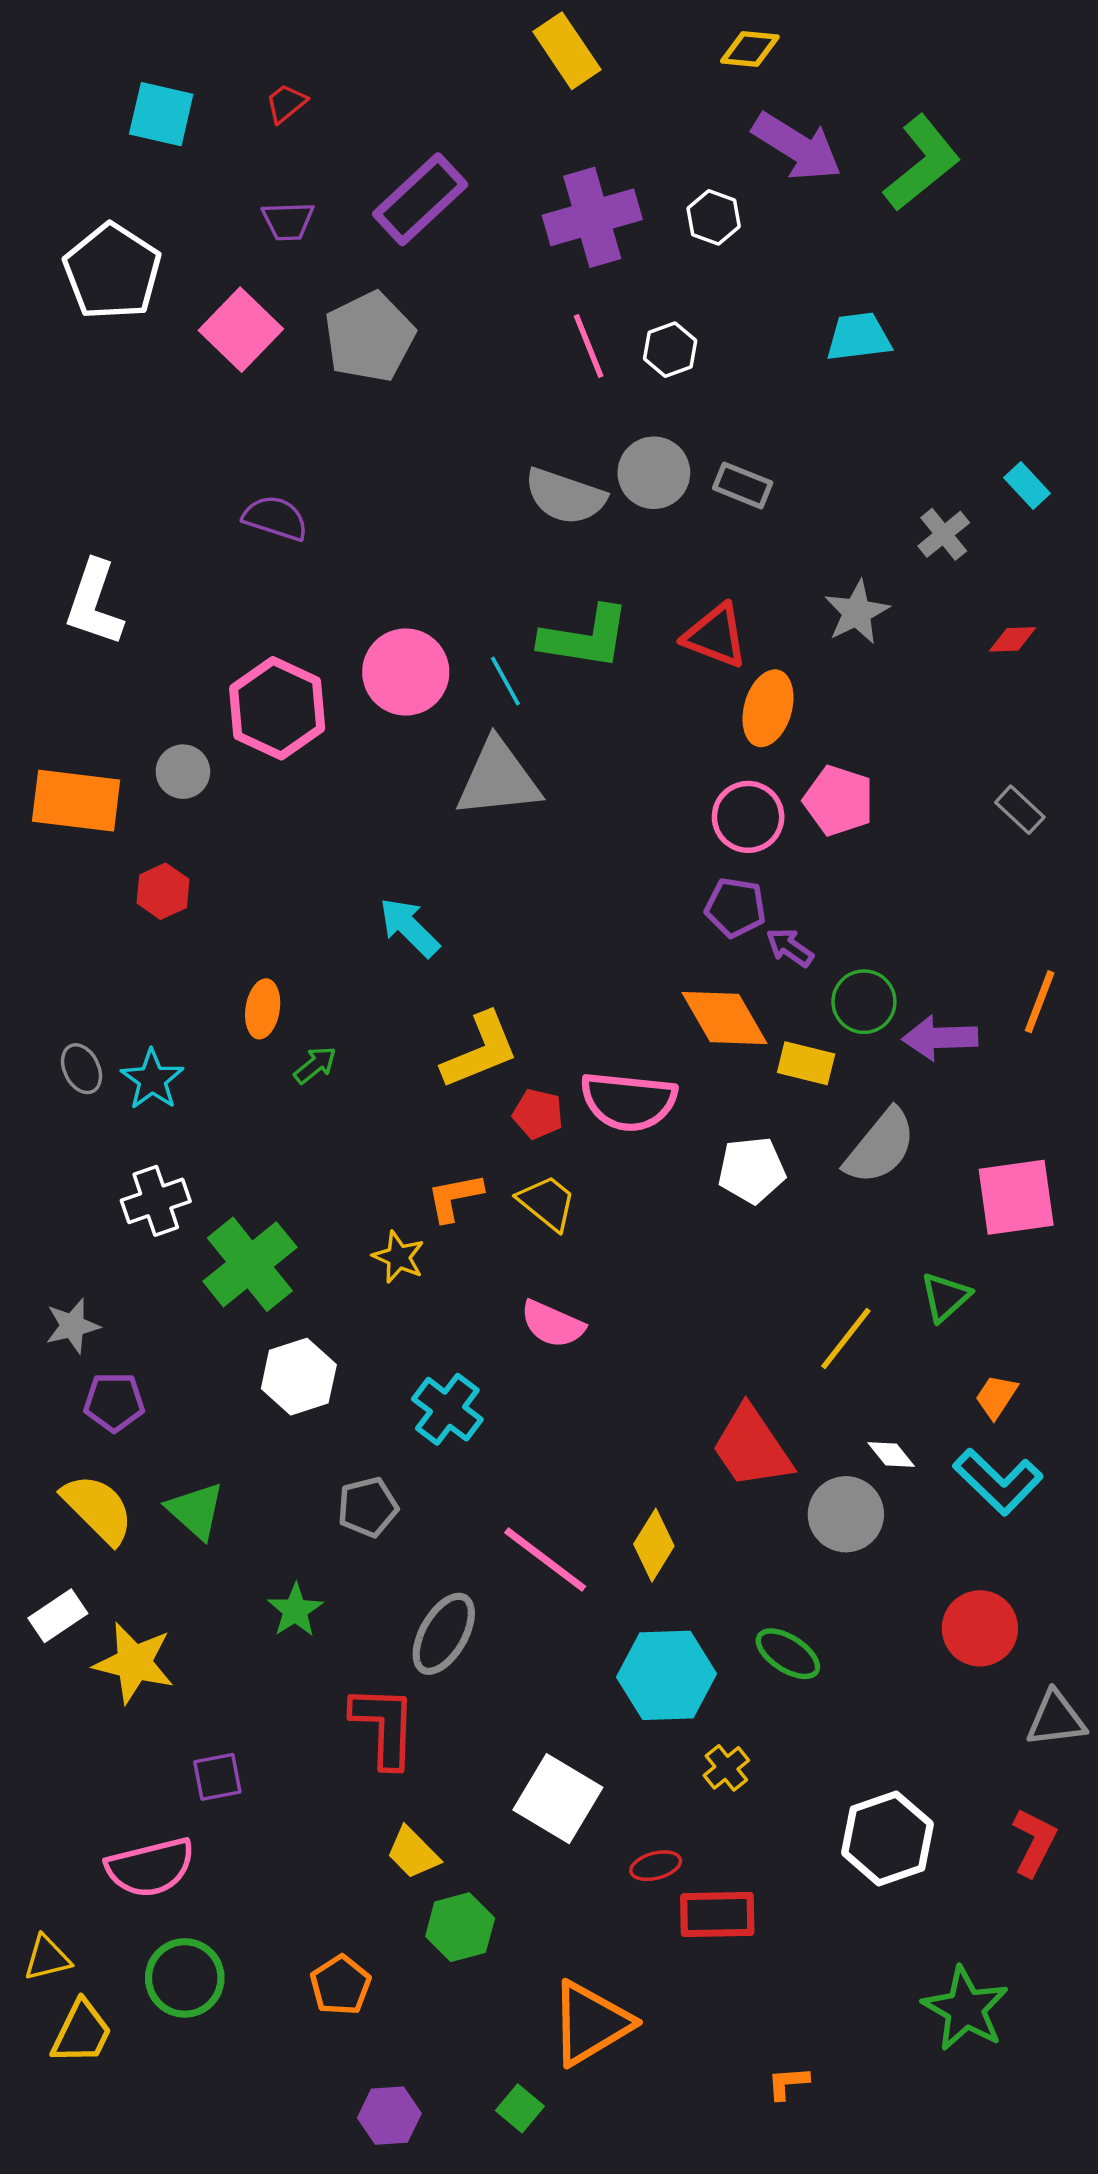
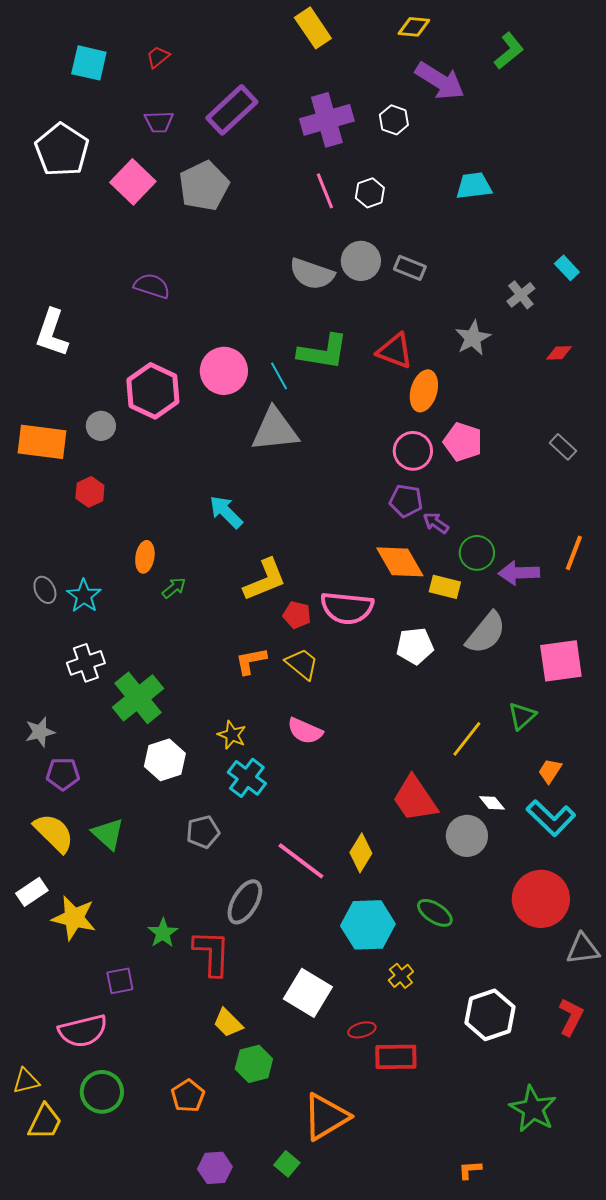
green L-shape: (922, 163) -> (509, 51), moved, size x0.7
yellow star: (398, 1257) -> (232, 735), moved
green star: (295, 1610) -> (163, 933), moved
red circle: (980, 1628) -> (541, 899), size x1.4
orange L-shape: (788, 2083) -> (470, 1170), moved

